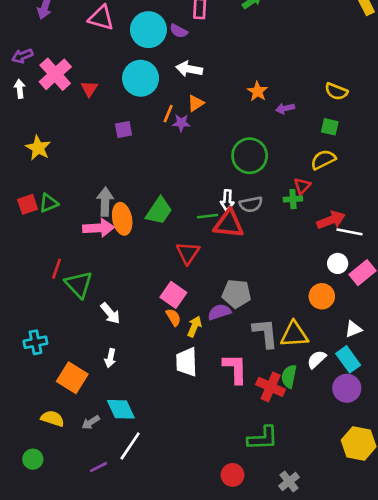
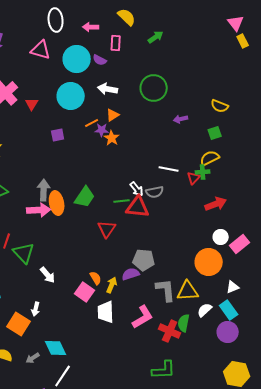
orange star: (257, 91) -> (112, 138), moved
orange line: (168, 114) -> (92, 123), turned 40
green square: (330, 127) -> (215, 133), turned -32
green circle: (250, 156) -> (154, 88), moved
green cross: (293, 199) -> (203, 172), moved
white arrow: (227, 200) -> (137, 189), turned -42
white line: (349, 232) -> (169, 169), moved
pink square: (173, 295) -> (85, 292), moved
orange circle: (322, 296) -> (209, 262), size x1.4
white arrow: (110, 358) -> (36, 309), moved
pink L-shape: (235, 369) -> (143, 317), turned 60

